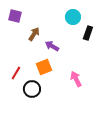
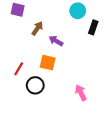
orange square: (44, 67) -> (48, 63), turned 35
pink arrow: (76, 79) -> (81, 93), moved

